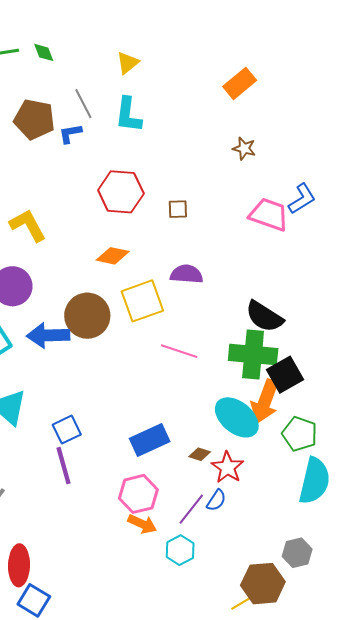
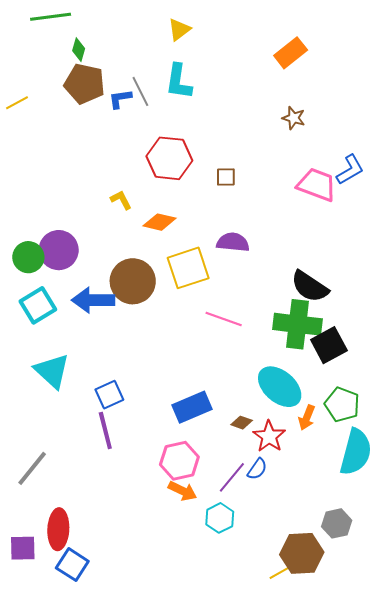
green diamond: (44, 52) -> (79, 50), moved, turned 35
gray line: (83, 104) -> (140, 91), moved
yellow L-shape: (28, 225) -> (121, 200), moved, size x0.6
orange arrow: (265, 402) -> (307, 418), moved, size x0.6

